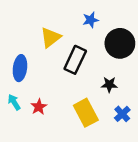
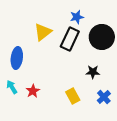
black rectangle: (75, 60) -> (70, 39), moved
yellow rectangle: (86, 113) -> (73, 96), size x0.7

